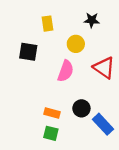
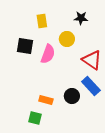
pink semicircle: (66, 71) -> (48, 54), moved
blue rectangle: (103, 124) -> (91, 86), moved
green square: (51, 133) -> (35, 118), moved

